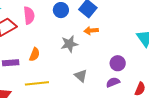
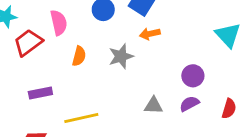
orange semicircle: (35, 54) -> (79, 56), moved
gray triangle: (81, 76) -> (153, 106), moved, turned -32

